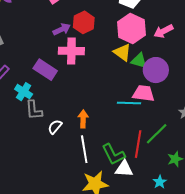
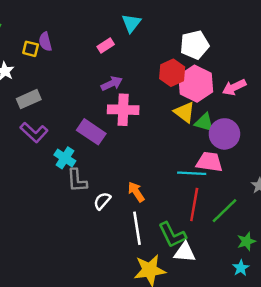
red hexagon: (84, 22) -> (172, 73), moved
orange arrow: (83, 119) -> (136, 192), turned -36
red line: (138, 144) -> (194, 205), moved
cyan star: (160, 182) -> (241, 268), moved

